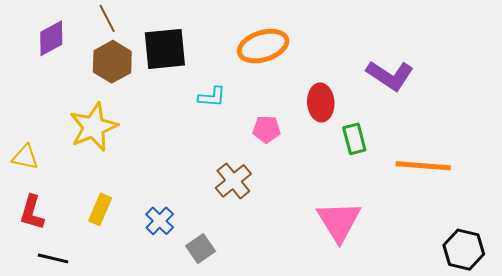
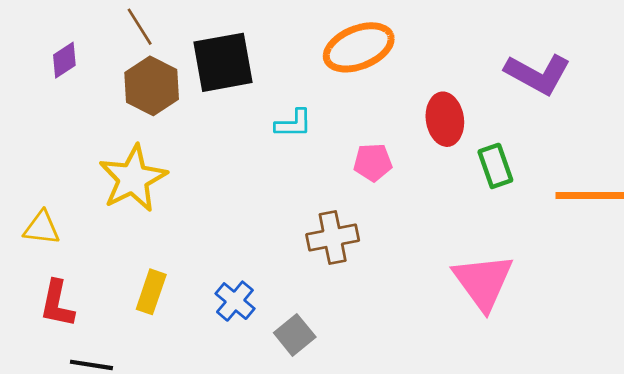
purple diamond: (51, 38) -> (64, 60), size x0.7
brown cross: (233, 181) -> (333, 238), turned 33

